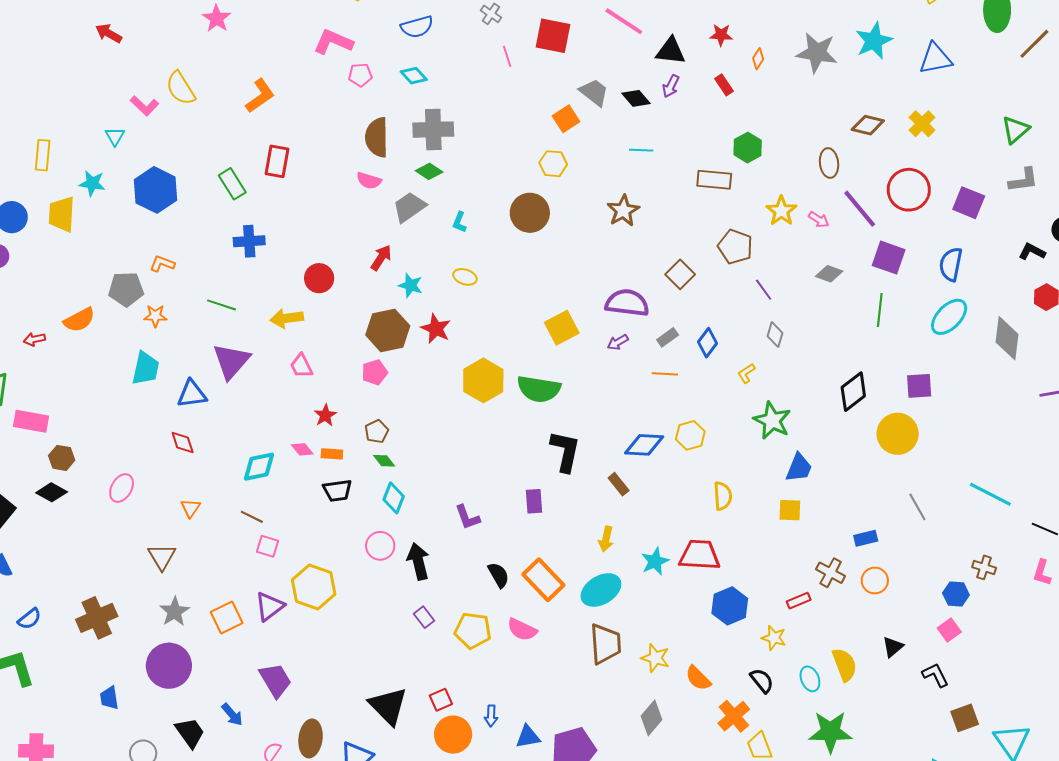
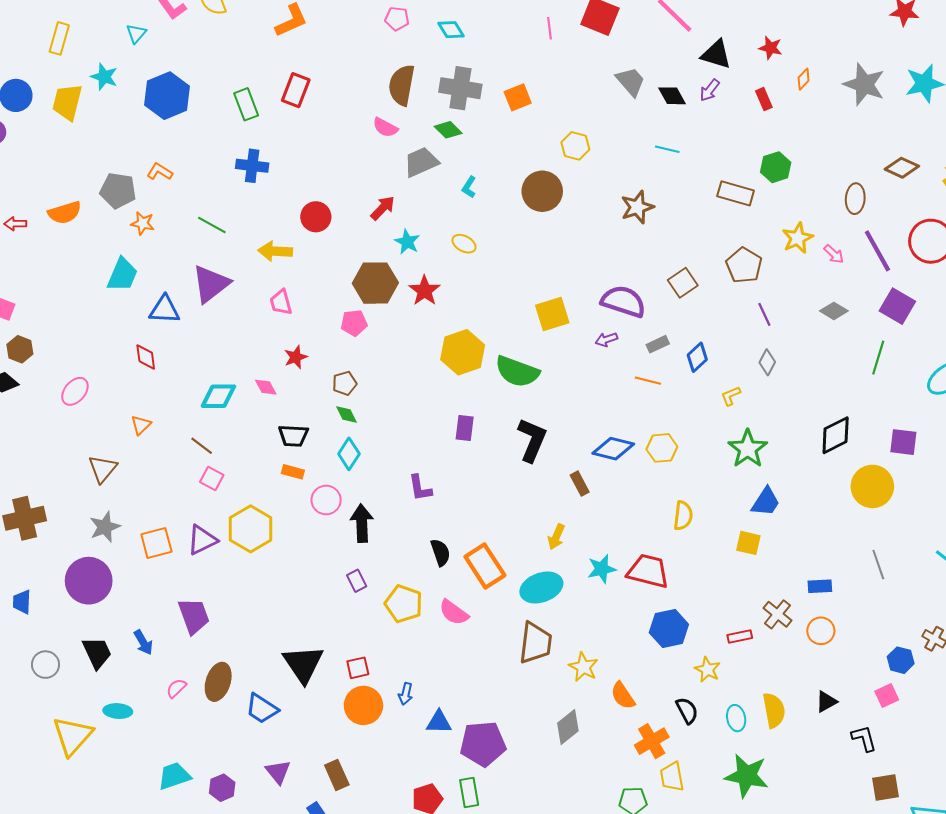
orange square: (566, 119) -> (518, 97), moved
orange rectangle: (332, 454) -> (293, 472), moved
purple rectangle: (534, 501) -> (465, 428), moved

